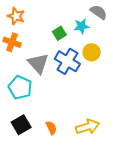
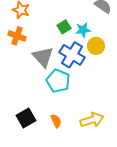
cyan star: (81, 26) -> (83, 30), moved
cyan pentagon: (20, 88) -> (58, 81), moved

